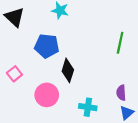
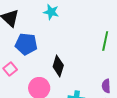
blue pentagon: (47, 46) -> (26, 44), moved

